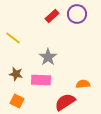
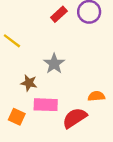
brown star: (16, 74) -> (29, 83), moved
pink rectangle: (41, 80) -> (46, 105), moved

